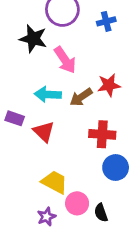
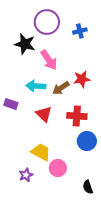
red triangle: (44, 132) -> (44, 114), moved
black semicircle: (101, 213) -> (88, 187), moved
purple star: (46, 217) -> (26, 175), moved

